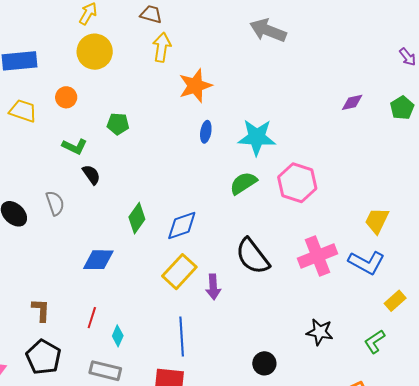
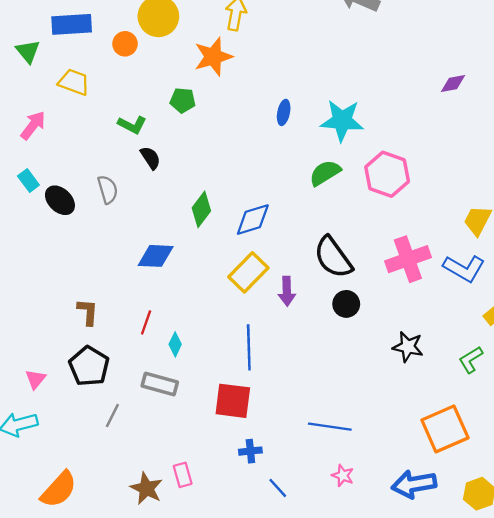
orange star: (195, 86) -> (213, 57), moved
orange circle: (66, 97) -> (125, 44), moved
black circle: (264, 363) -> (346, 304), moved

